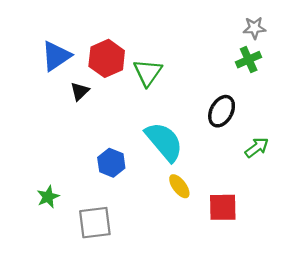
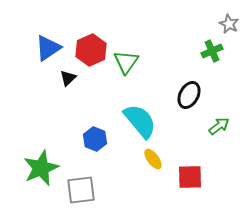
gray star: (254, 28) -> (229, 24), moved, turned 30
green star: (48, 197) -> (41, 168), size x1.8

